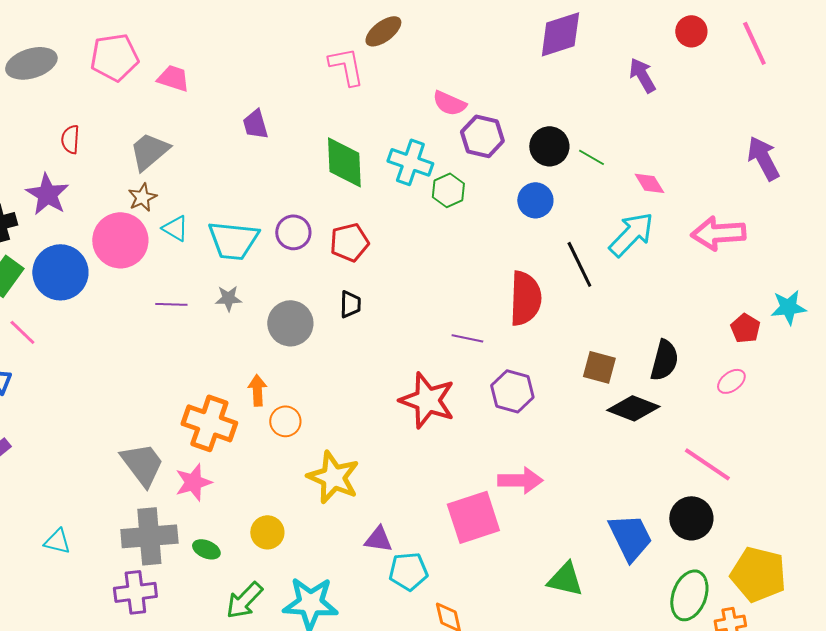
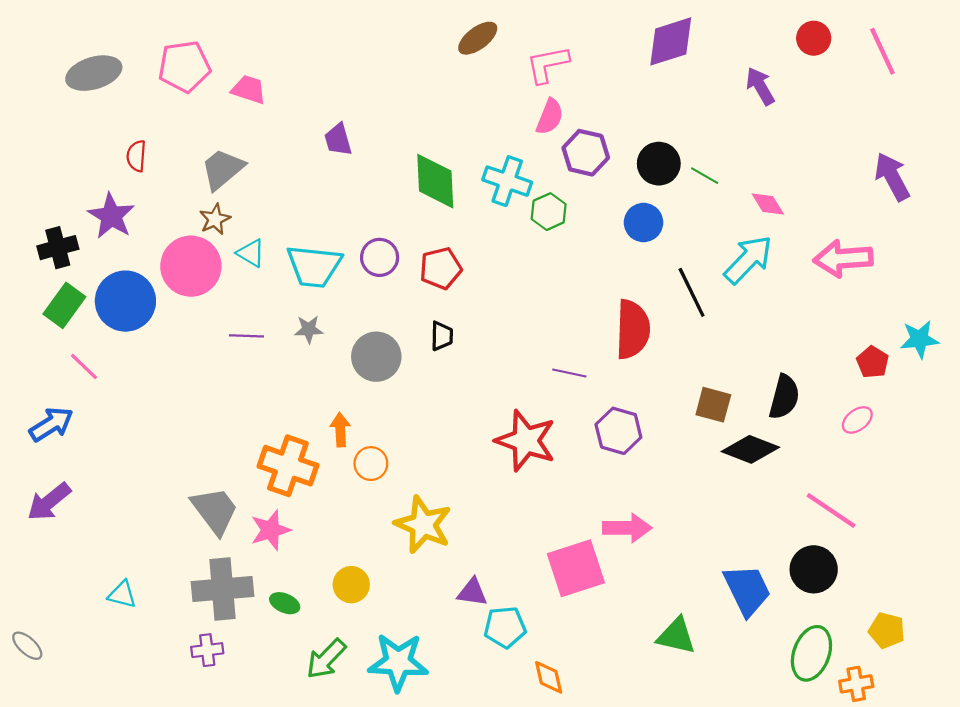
pink L-shape: (346, 66) -> (548, 64), moved, turned -90
pink semicircle: (449, 103) -> (550, 117), turned -92
yellow pentagon: (758, 574) -> (887, 630), size x0.6
purple cross: (135, 592) -> (207, 650), size x0.7

